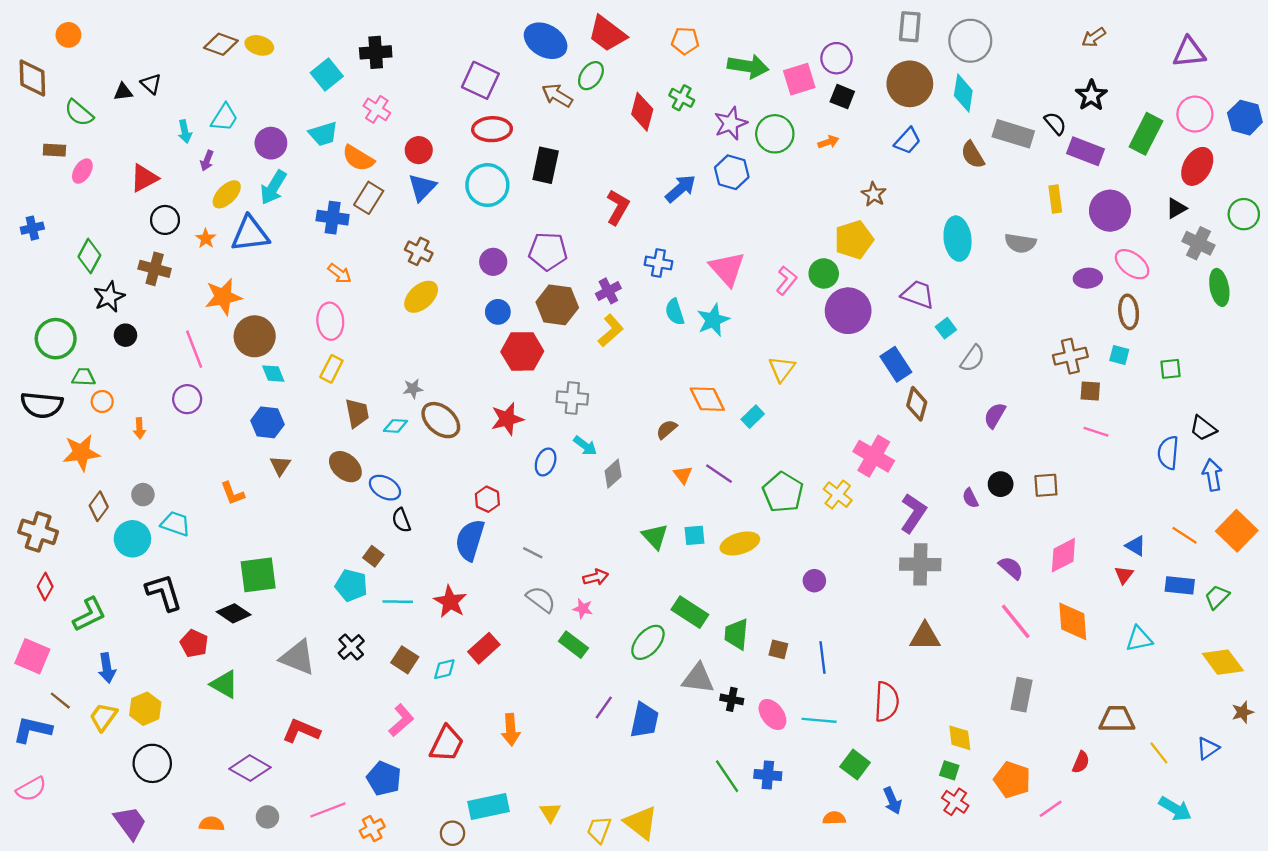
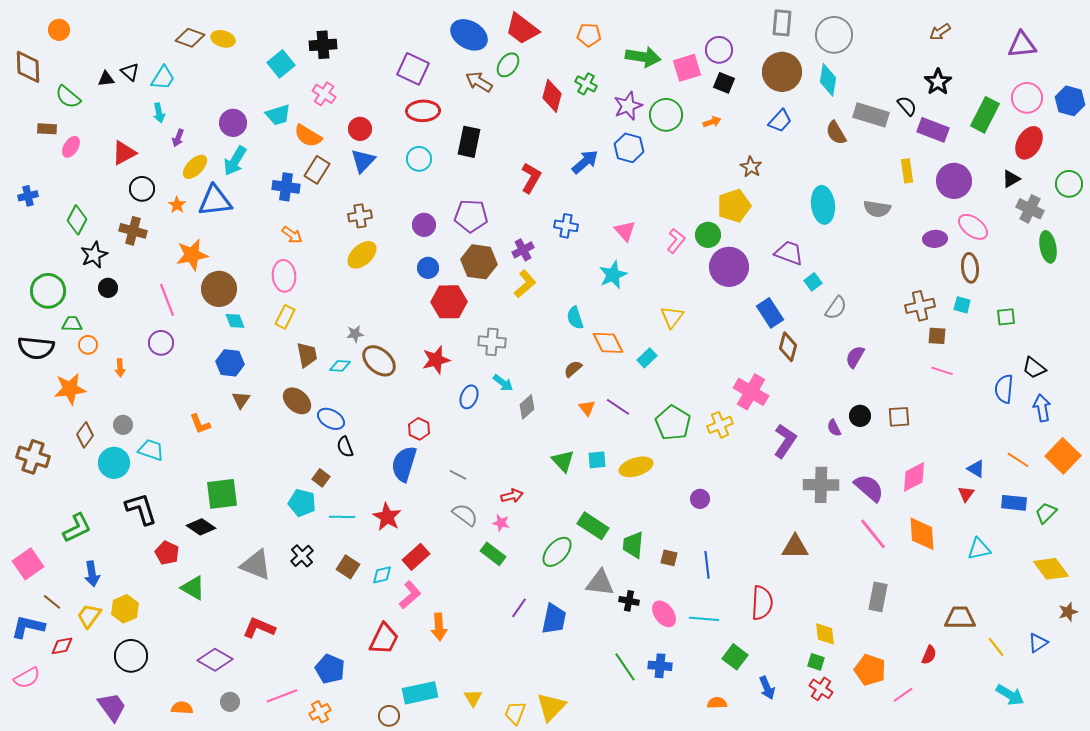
cyan trapezoid: (224, 118) -> (163, 78), moved
cyan circle: (487, 185) -> (419, 159), size x0.7
brown cross: (419, 251) -> (360, 216), turned -35
pink triangle: (727, 269) -> (625, 231), size x0.7
cyan semicircle: (675, 312) -> (575, 318), moved
yellow cross: (838, 495) -> (720, 425), turned 30
gray cross: (920, 564) -> (821, 485), moved
purple semicircle: (1011, 568) -> (869, 488), size x1.4
red diamond: (45, 587) -> (62, 646), moved, turned 50
pink square: (32, 656) -> (28, 564), turned 32
pink L-shape: (401, 720) -> (410, 595), moved
yellow triangle: (641, 823) -> (551, 707), turned 36

